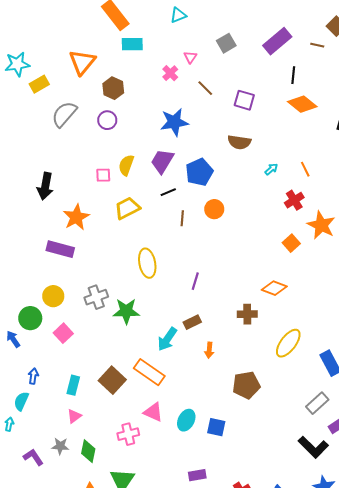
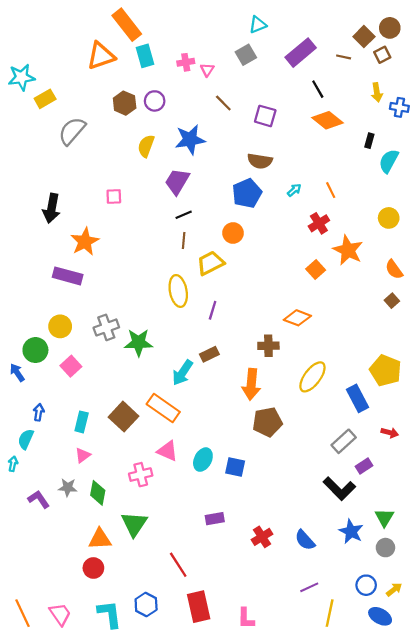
cyan triangle: (178, 15) -> (258, 25), moved
cyan rectangle: (132, 44) -> (145, 56), turned 75
orange triangle: (82, 62) -> (101, 56), moved, turned 32
pink cross: (170, 73) -> (186, 62), moved, turned 35
black line: (293, 75) -> (318, 89), turned -36
purple circle: (107, 120) -> (155, 101), moved
yellow semicircle: (126, 165) -> (146, 146), moved
blue pentagon: (199, 172) -> (247, 193), moved
yellow trapezoid: (127, 208) -> (210, 263), moved
brown line: (182, 218) -> (184, 241), moved
yellow ellipse: (147, 263) -> (178, 291), moved
orange arrow: (209, 350) -> (251, 384), moved, size x1.8

